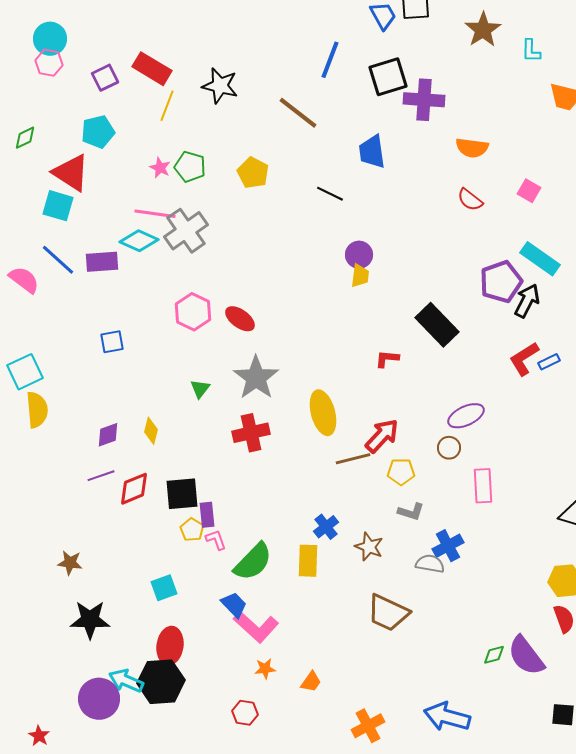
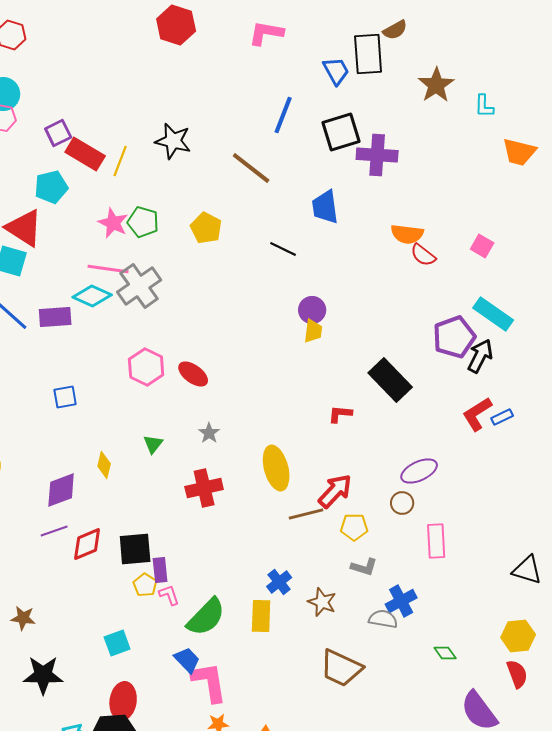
red rectangle: (152, 69) -> (85, 154), moved
orange semicircle: (472, 148) -> (407, 234), moved
pink star: (160, 168) -> (113, 223), size x1.4
gray star: (256, 378) -> (209, 433), size x0.5
yellow diamond: (151, 431) -> (104, 465), moved
purple diamond: (108, 435) -> (61, 490), size x1.4
pink L-shape: (256, 627) -> (209, 682), turned -141
green diamond: (494, 655) -> (445, 653), moved, turned 70

